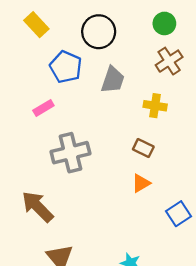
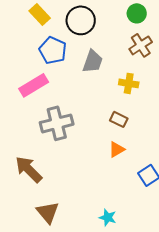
yellow rectangle: (36, 25) -> (40, 14), moved
pink rectangle: (43, 108) -> (34, 85), size x1.6

